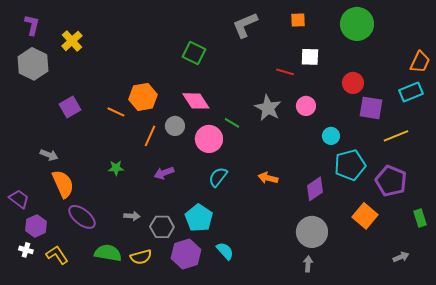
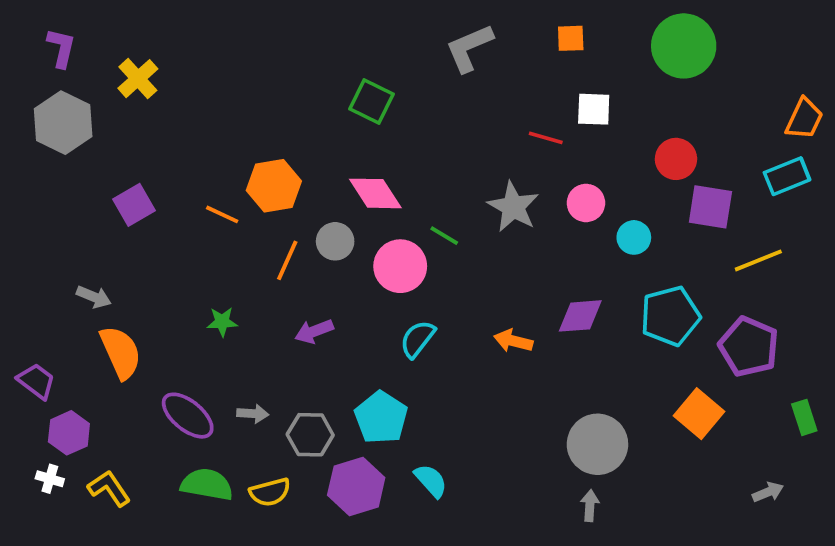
cyan circle: (331, 136) -> (634, 237), moved
purple diamond: (315, 189) -> (580, 316), moved, turned 30
purple ellipse: (82, 217) -> (188, 416), moved

